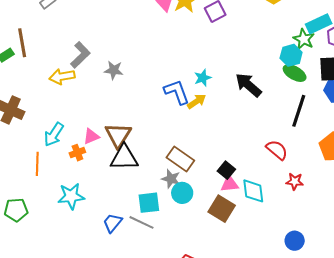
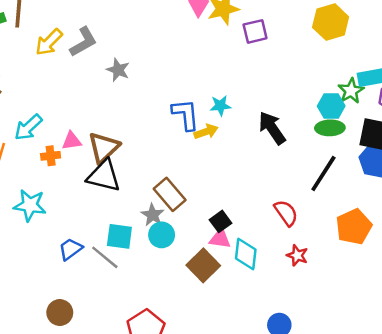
green ellipse: (295, 73) -> (330, 128), turned -45
yellow arrow: (62, 77) -> (49, 42), moved, turned -50

